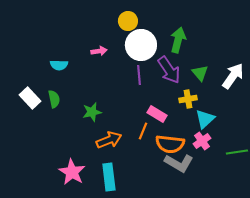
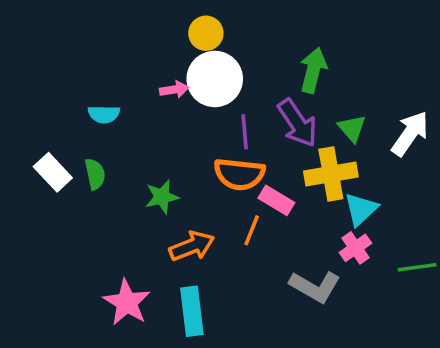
yellow circle: (128, 21) -> (206, 33), moved
white circle: (141, 45) -> (215, 79), moved
yellow cross: (188, 99) -> (331, 174), size x1.6
orange semicircle: (170, 144) -> (239, 174), moved

